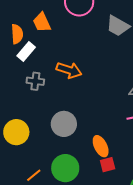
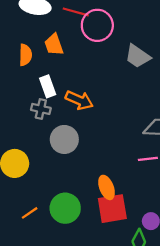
white rectangle: (26, 52) -> (48, 86), moved, turned -66
gray circle: (64, 124) -> (64, 139), moved
red square: (108, 165) -> (112, 209), size x1.8

